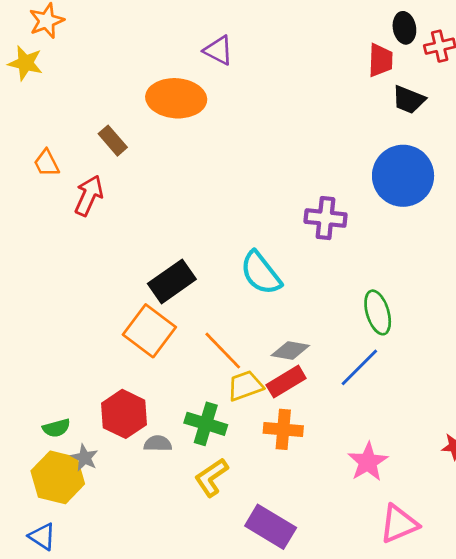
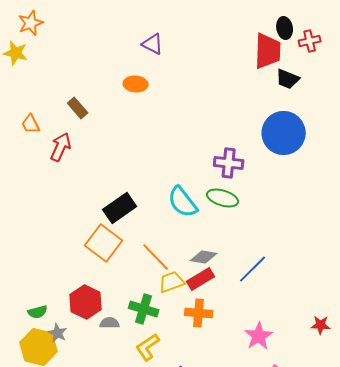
red trapezoid: (380, 60) -> (268, 51), size x1.5
orange ellipse: (176, 98) -> (136, 84), moved, size x0.6
green ellipse: (378, 312) -> (223, 198), moved, turned -56

